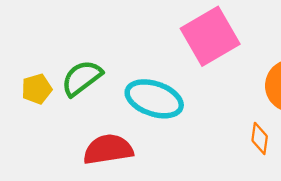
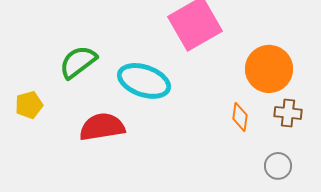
yellow pentagon: (37, 89) -> (29, 105), moved

